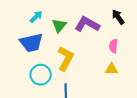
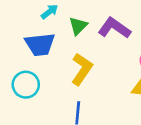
cyan circle: (41, 75) -> (26, 85), moved

